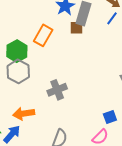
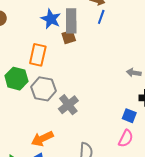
gray hexagon: (18, 71) -> (44, 89), moved
blue square: (110, 117) -> (129, 116), turned -32

